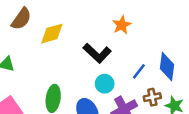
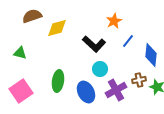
brown semicircle: (21, 19) -> (32, 16), turned -144
blue line: (139, 71) -> (128, 41), moved

